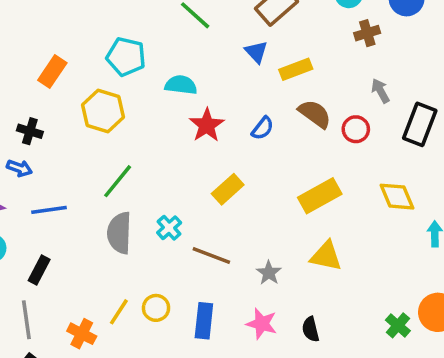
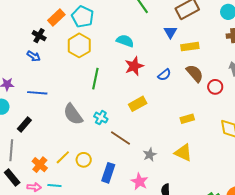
cyan pentagon: (126, 57) -> (83, 17), moved
black cross: (30, 131) -> (39, 36), moved
blue arrow: (19, 168) -> (34, 56), moved
green line: (118, 181) -> (95, 79), moved, turned -40
yellow rectangle: (320, 196) -> (187, 119), size x0.6
cyan cross: (169, 228) -> (101, 118), turned -32
gray semicircle: (119, 233) -> (73, 114), turned -50

